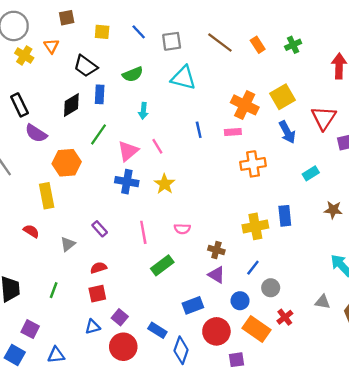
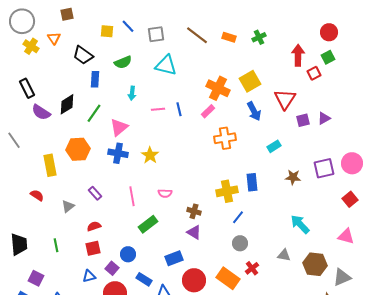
yellow square: (102, 32) -> (107, 31), moved
orange rectangle: (258, 45) -> (229, 37), turned -40
black diamond: (71, 105) -> (67, 104), moved
pink rectangle: (233, 132) -> (208, 111), turned -40
pink line: (157, 146) -> (158, 109), moved, turned -64
orange hexagon: (67, 163) -> (78, 149), moved
blue line: (253, 268) -> (238, 217), moved
green line: (54, 290) -> (56, 245), turned -32
blue circle: (240, 301) -> (128, 254), moved

